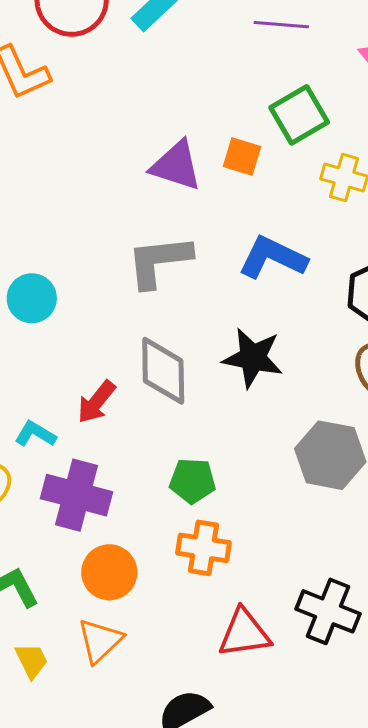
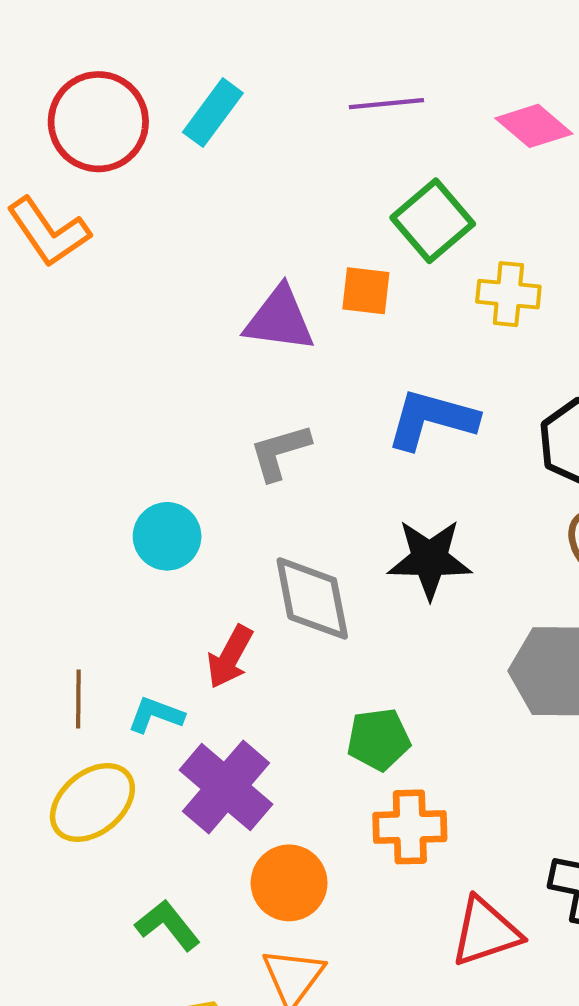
gray L-shape: (159, 261) -> (280, 452), size x0.7
cyan circle: (32, 298) -> (167, 536), moved
purple cross: (76, 495) -> (226, 787), turned 36

